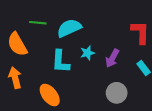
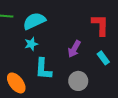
cyan star: (87, 53) -> (31, 44), moved
cyan L-shape: (60, 62) -> (43, 69), moved

